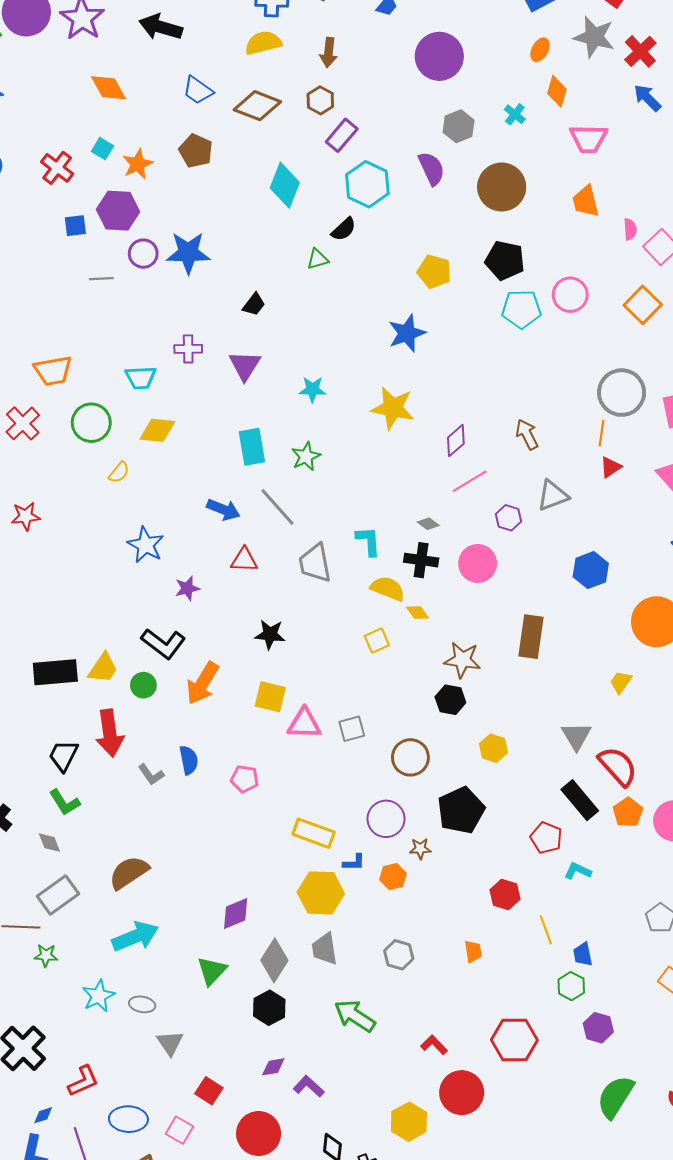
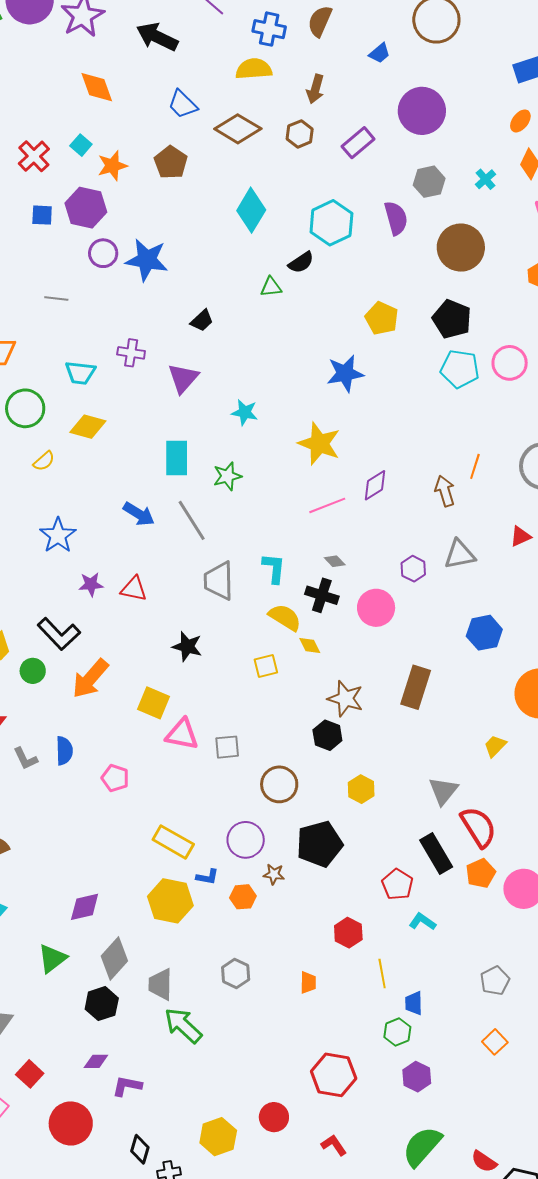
purple rectangle: (342, 135) -> (358, 143), moved
gray line: (101, 279) -> (56, 299), moved
orange line: (602, 433) -> (475, 466), moved
pink line: (470, 481) -> (327, 505), moved
red triangle: (244, 560) -> (134, 589), moved
black star: (270, 634) -> (187, 646), moved
gray trapezoid: (325, 949) -> (160, 984), moved
red L-shape: (434, 1045) -> (334, 1145), moved
purple L-shape: (309, 1086) -> (127, 1086), turned -40
red circle: (462, 1093) -> (274, 1117), size x0.7

